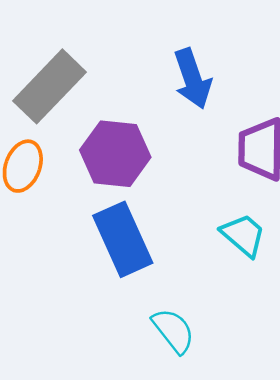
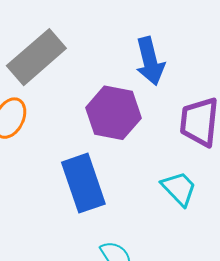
purple hexagon: (115, 154) -> (114, 113), moved

